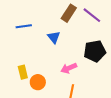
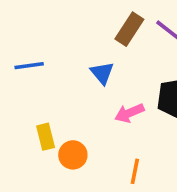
blue line: (24, 26) -> (29, 66), moved
pink arrow: (69, 68) -> (129, 113), moved

